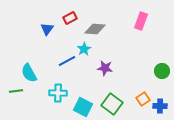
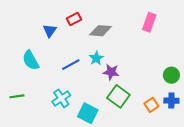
cyan star: (84, 49) -> (96, 58), moved
cyan semicircle: (29, 73) -> (31, 60), moved
cyan cross: (58, 93) -> (61, 98), turned -36
green square: (112, 104) -> (118, 96), moved
blue cross: (160, 106) -> (171, 101), moved

